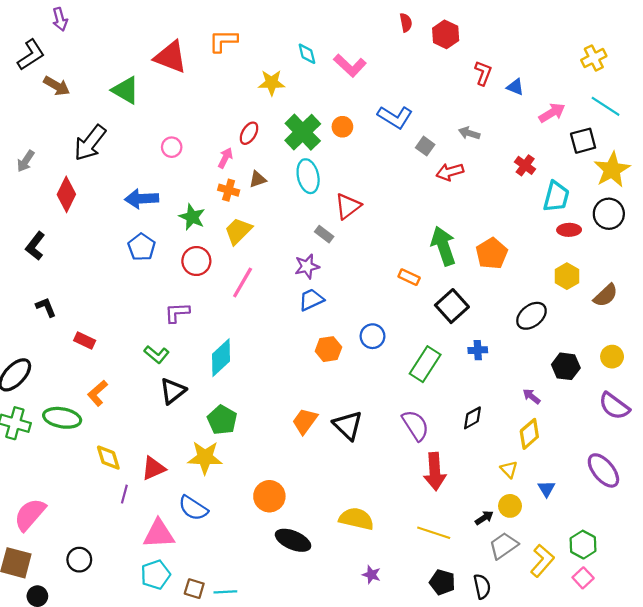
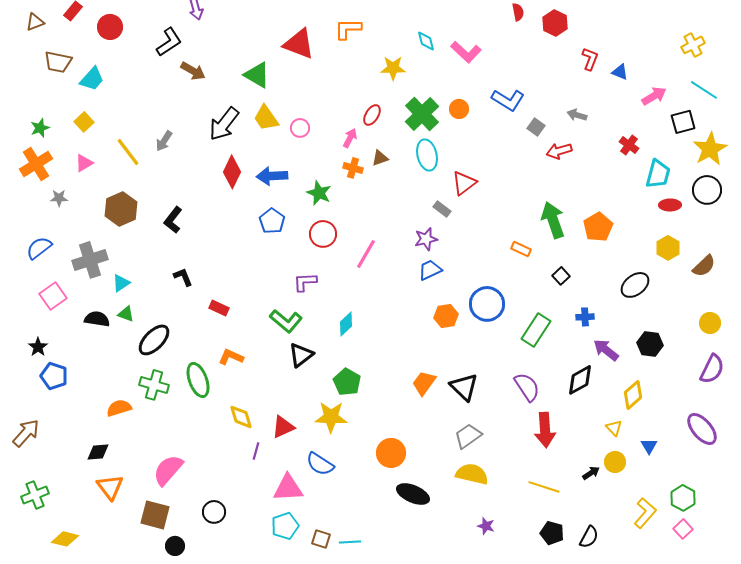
red diamond: (66, 194) -> (232, 172), moved
yellow trapezoid: (238, 231) -> (266, 118), moved, turned -80
black square: (452, 306) -> (561, 276), size x0.6
blue circle: (373, 336) -> (487, 304), size x1.5
green L-shape: (157, 354) -> (286, 321), size x1.4
cyan diamond: (221, 358) -> (346, 324), size x0.7
black hexagon: (566, 366) -> (650, 344), moved
orange L-shape: (98, 393) -> (231, 357), turned 65
purple arrow: (531, 396) -> (606, 350), moved, size x1.5
purple semicircle: (614, 406) -> (712, 369), turned -100
green ellipse: (62, 418) -> (198, 380), turned 60
black diamond: (472, 418) -> (580, 380), size x1.4
gray trapezoid: (504, 546) -> (468, 436), moved
black semicircle: (482, 586) -> (589, 537), turned 40

